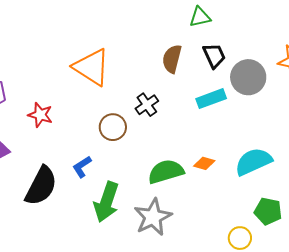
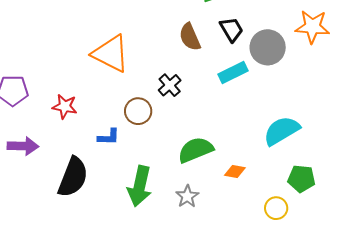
brown semicircle: (172, 59) -> (190, 37), turned -32
orange diamond: (204, 163) -> (235, 172), moved
blue L-shape: (82, 167) -> (109, 137), moved, turned -140
gray star: (153, 217) -> (187, 196), size x0.6

